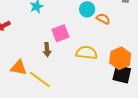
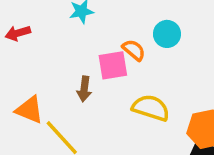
orange semicircle: (103, 19) -> (134, 50), moved

